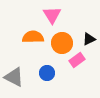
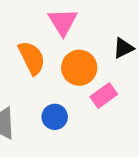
orange semicircle: (33, 37) -> (32, 58), turned 65
black triangle: (89, 39) -> (123, 48), moved

